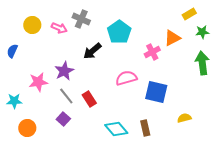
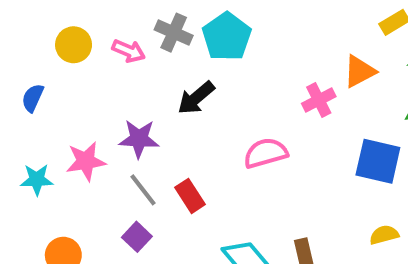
cyan pentagon: (119, 32) -> (227, 37), moved
purple star: (64, 71) -> (139, 139), turned 30
blue square: (156, 92) -> (378, 161), moved
cyan star: (14, 101) -> (37, 180), moved

